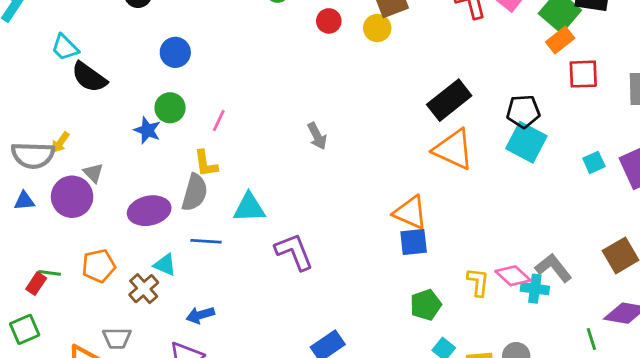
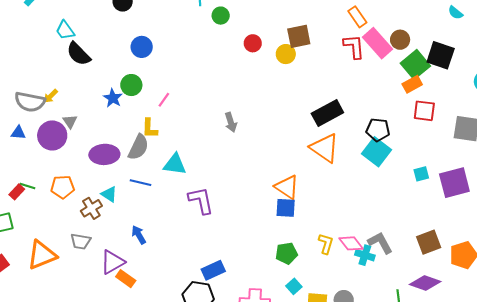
blue arrow: (200, 315) -> (139, 235), moved, turned 66
gray trapezoid: (117, 338) -> (81, 241), moved

